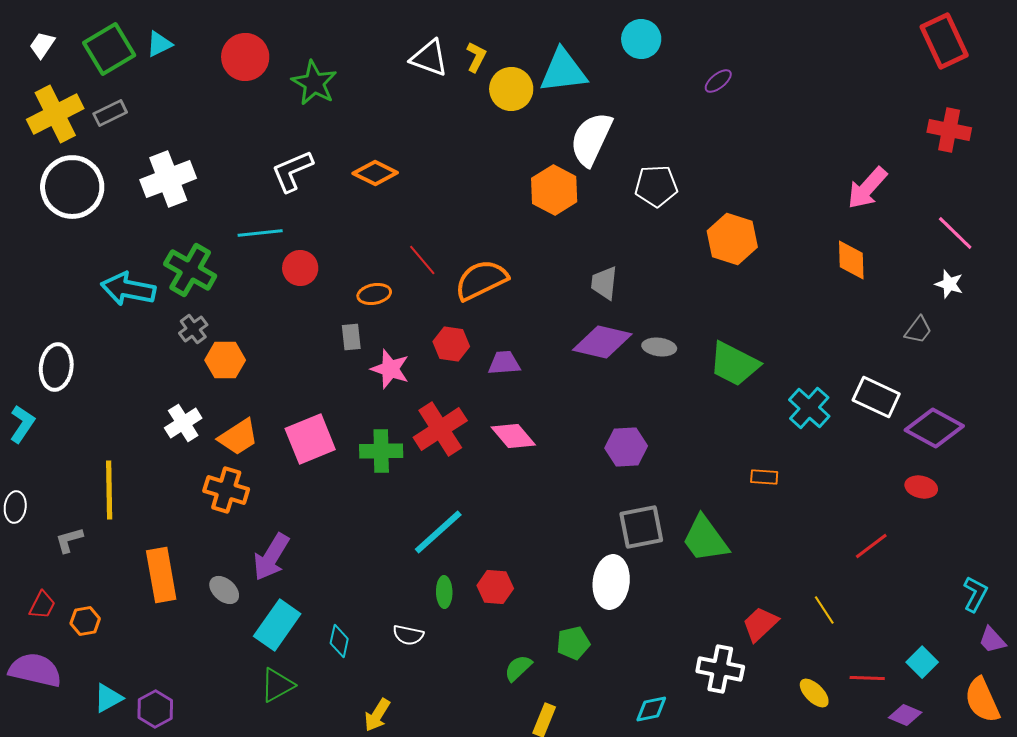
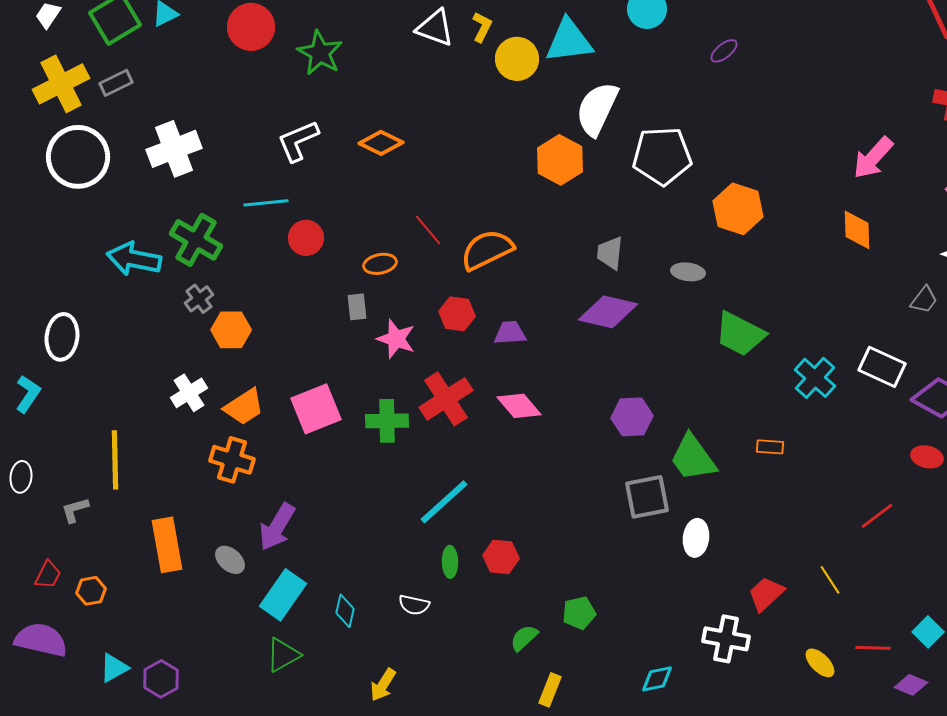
white pentagon: (656, 186) -> (662, 156), size x1.4
gray ellipse: (659, 347) -> (688, 272), moved
green trapezoid: (705, 539) -> (693, 458), moved
white ellipse: (611, 582) -> (696, 538), moved, size x0.7

